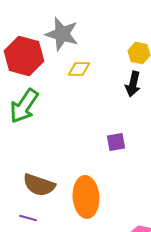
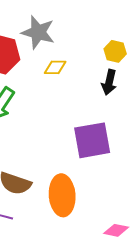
purple square: (116, 142) -> (92, 140), size x2.0

